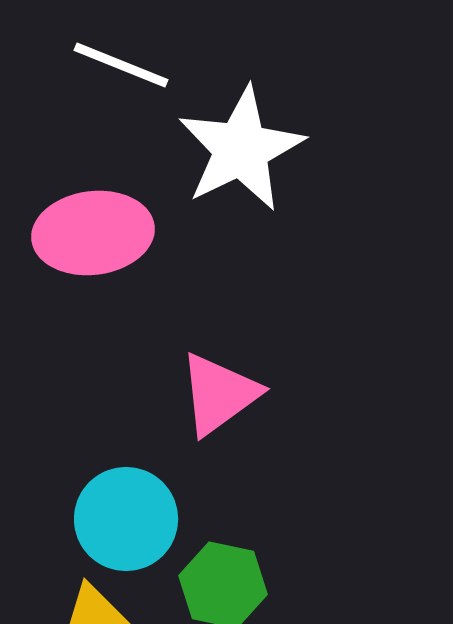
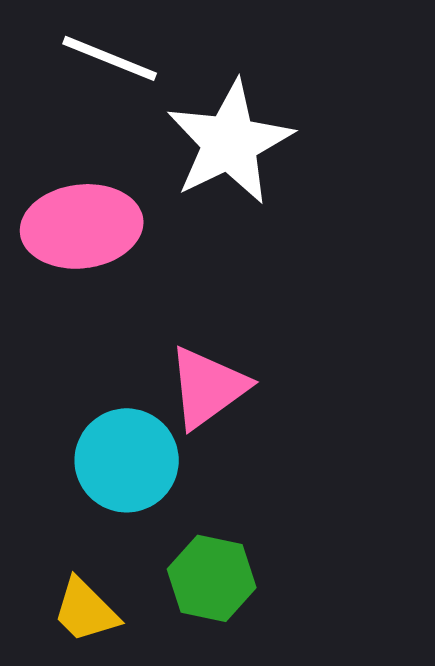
cyan circle: (126, 519) -> (127, 460), moved

